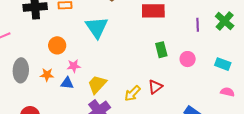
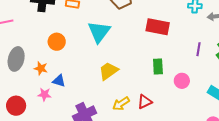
pink star: (74, 66) -> (44, 94), moved
yellow trapezoid: (97, 84) -> (108, 71), moved

